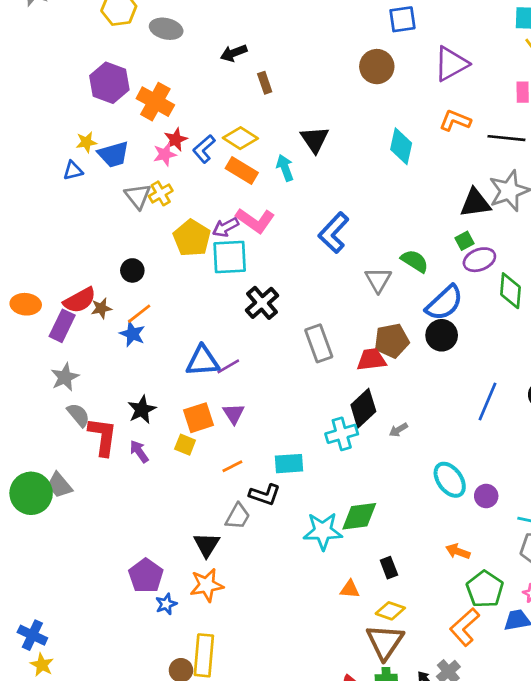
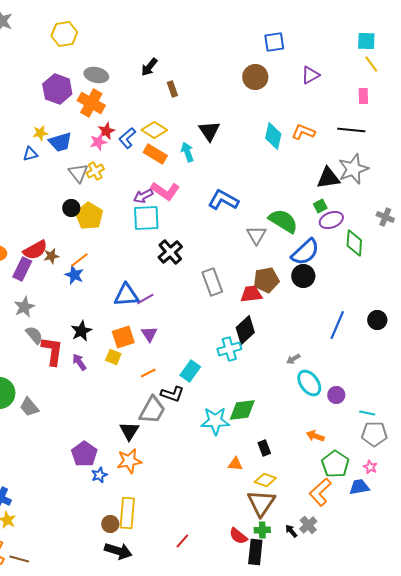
gray ellipse: (166, 29) -> (96, 75), moved
black arrow: (234, 53) -> (149, 67), turned -30
purple triangle: (451, 64) -> (310, 75), size x0.7
orange L-shape: (455, 121) -> (303, 132), moved
blue L-shape: (334, 233) -> (223, 200), turned 76
yellow pentagon: (192, 238) -> (89, 216), moved
green semicircle: (415, 261) -> (283, 221), size x1.4
black circle: (132, 270) -> (71, 208), moved
gray arrow: (398, 430) -> (293, 359), moved
cyan rectangle: (289, 464) -> (190, 371), turned -50
gray trapezoid: (59, 485) -> (29, 407), moved
gray trapezoid: (238, 516) -> (152, 410), size x1.4

